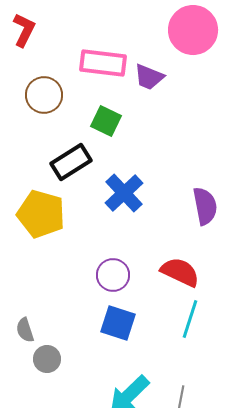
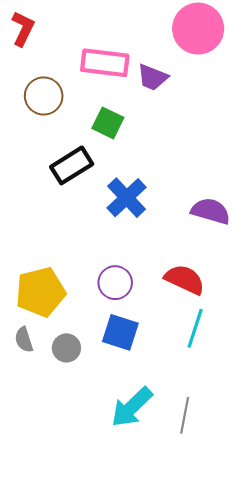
purple semicircle: (205, 206) -> (211, 211), turned -63
yellow pentagon: (41, 214) -> (41, 292), moved, turned -30
gray circle: (47, 359) -> (66, 348), moved

